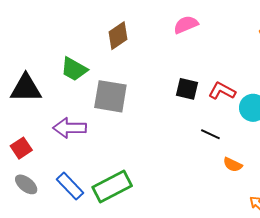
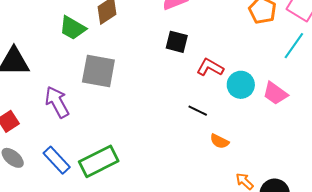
green trapezoid: (74, 69) -> (73, 28), moved
black square: (187, 89) -> (177, 42), moved
purple arrow: (70, 128) -> (57, 102), turned 60

